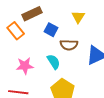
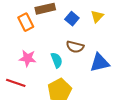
yellow triangle: (78, 17) -> (97, 16), moved
blue square: (51, 30) -> (72, 19), moved

